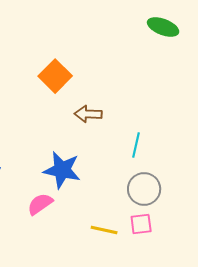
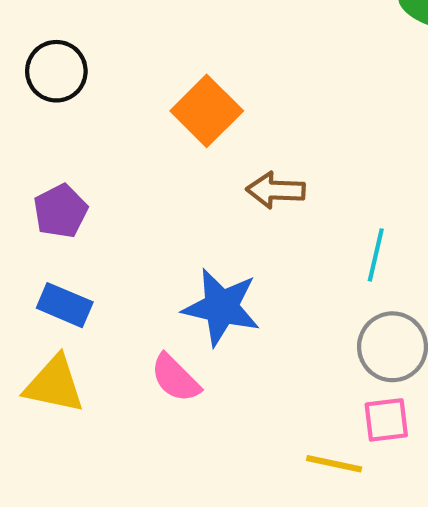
pink semicircle: (40, 204) -> (175, 378), turned -100
yellow line: (104, 230) -> (334, 464), moved

